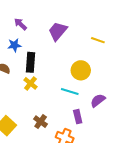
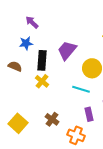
purple trapezoid: (58, 31) -> (67, 50), moved

